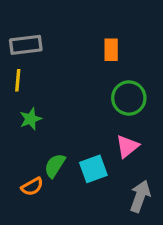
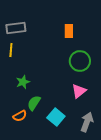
green star: (31, 119) -> (23, 82), moved
cyan square: (93, 169) -> (56, 117), moved, turned -30

